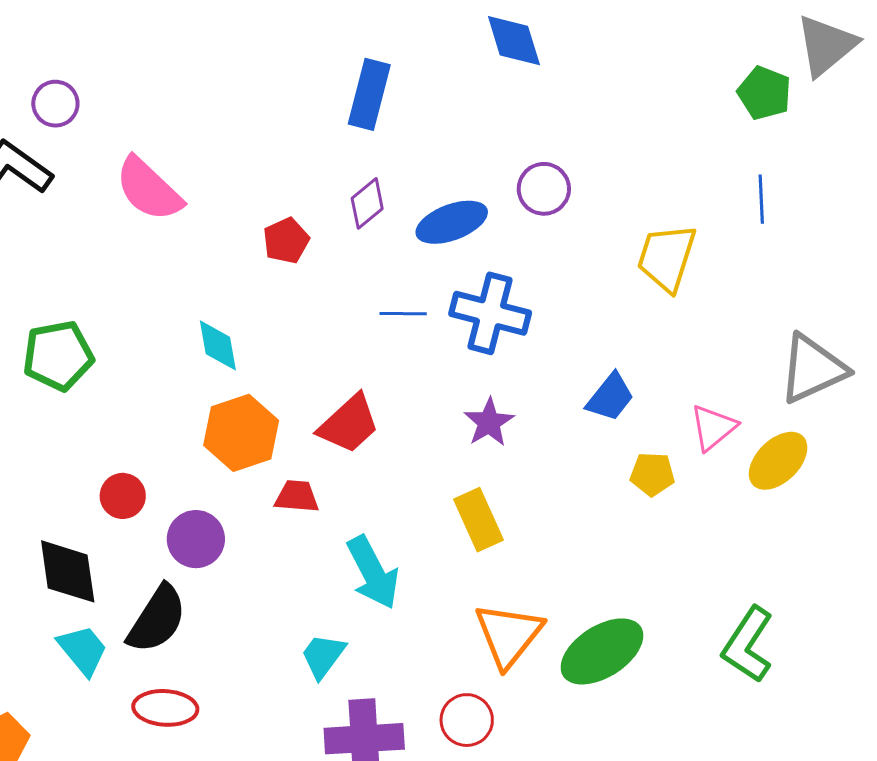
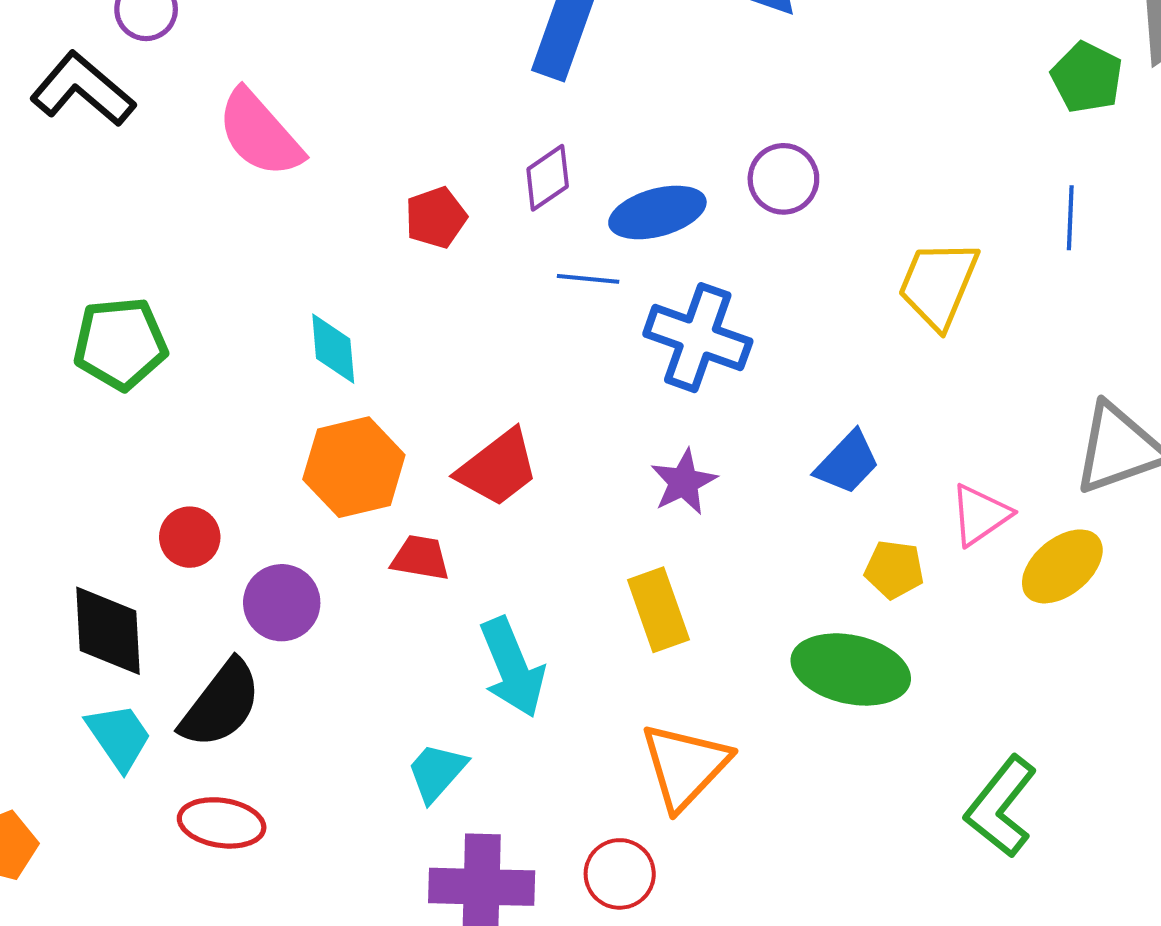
blue line: (403, 314) -> (588, 279), moved
green ellipse: (602, 651) -> (851, 669), moved, turned 40

